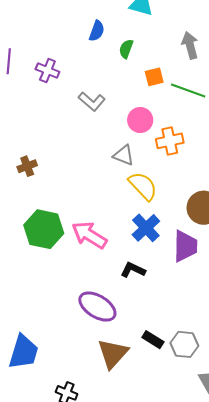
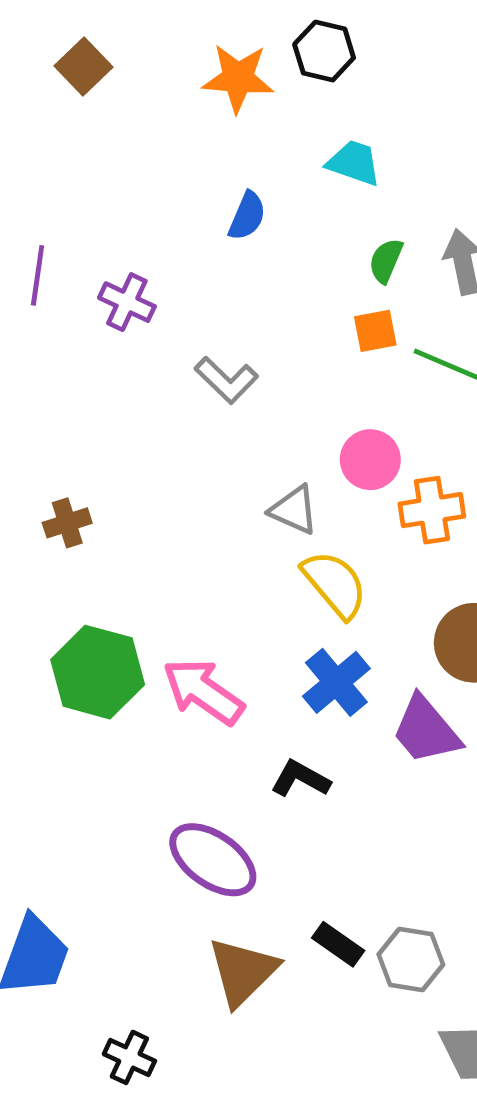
green semicircle: (126, 49) -> (386, 261), moved
pink circle: (140, 120) -> (370, 460), moved
orange cross: (170, 141) -> (432, 510), moved
purple trapezoid: (185, 246) -> (426, 730), turned 136

